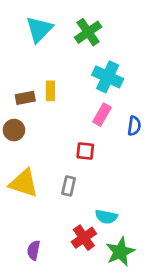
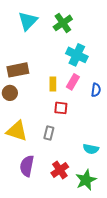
yellow rectangle: (50, 91) -> (53, 84), moved
brown rectangle: (25, 98) -> (18, 70), size x1.5
cyan semicircle: (106, 217) -> (91, 149), moved
purple semicircle: (34, 250) -> (27, 166), moved, size x1.5

